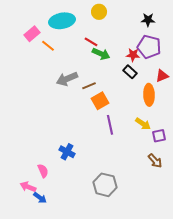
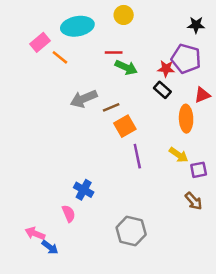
black star: (148, 20) -> (196, 25), moved
red line: (91, 42) -> (114, 52), turned -32
pink semicircle: (43, 171) -> (69, 214), moved

